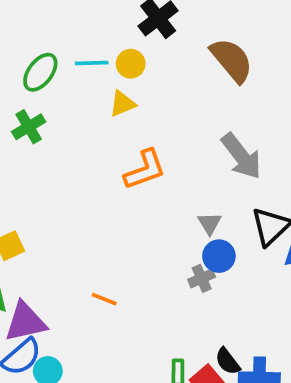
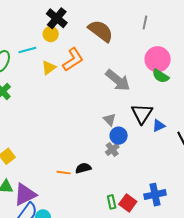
yellow circle: (131, 64) -> (51, 34), moved
orange L-shape: (145, 170) -> (73, 60), moved
black semicircle: (228, 361) -> (83, 168), moved, turned 126

